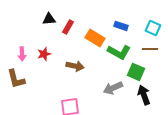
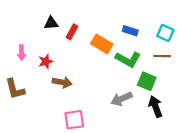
pink arrow: (22, 54) -> (22, 53), moved
brown arrow: (75, 66) -> (62, 82), moved

